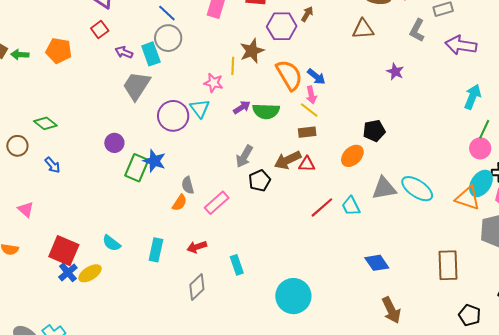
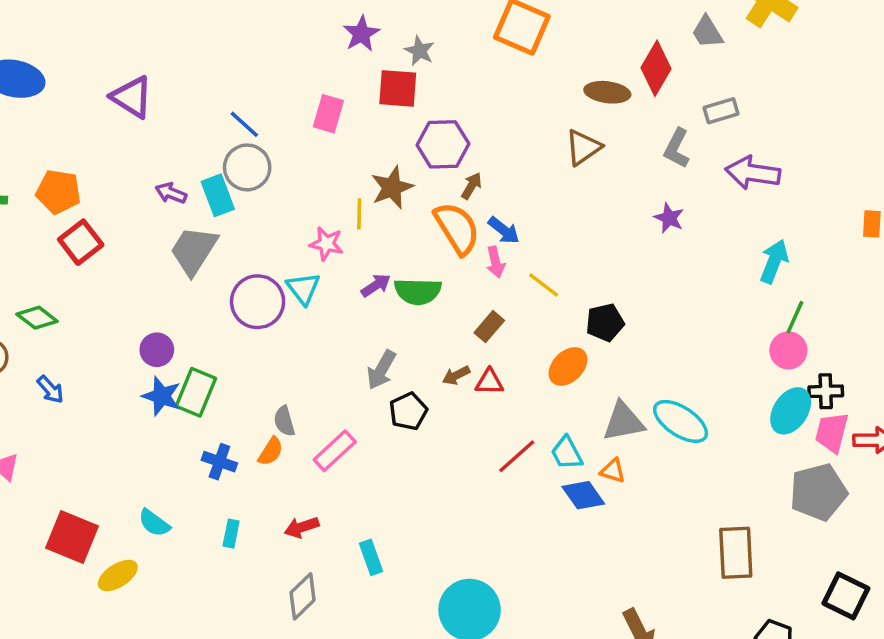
brown arrow: (307, 14) -> (472, 186), moved
brown triangle: (363, 29) -> (583, 147), turned -30
red square: (100, 30) -> (81, 242), moved, size x1.4
purple star: (395, 72) -> (669, 218), moved
yellow line: (309, 110) -> (544, 285), moved
brown rectangle: (307, 132) -> (489, 327), turned -42
brown arrow: (288, 160) -> (456, 375), size x0.6
blue star: (154, 161) -> (162, 396), moved
orange triangle: (468, 198) -> (613, 471), moved, size x0.6
cyan rectangle: (156, 250) -> (231, 534), size x0.7
blue diamond: (377, 263) -> (583, 495), moved
blue cross: (68, 272) -> (219, 462), moved, turned -30

